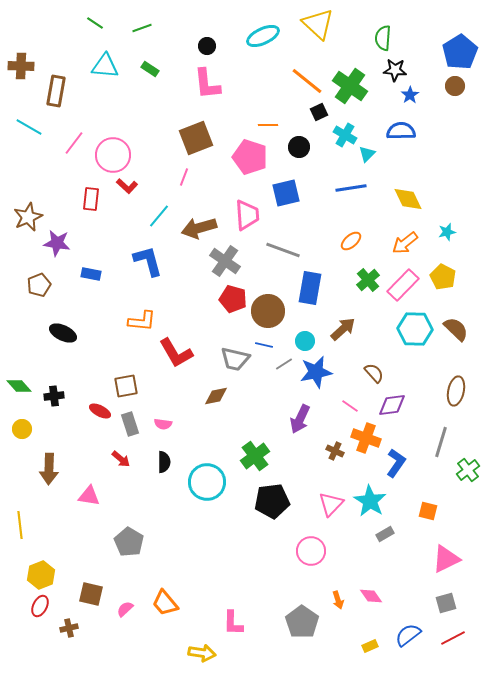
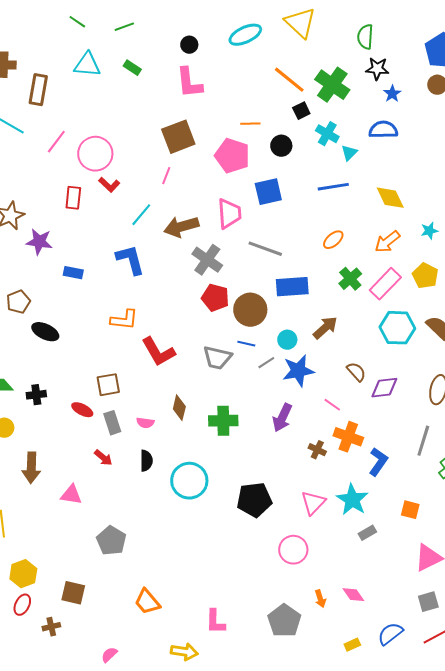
brown pentagon: (39, 285) -> (18, 302), moved
blue rectangle: (310, 288) -> (292, 287), turned 76
brown diamond: (216, 396) -> (179, 408), moved, turned -65
purple diamond: (392, 405) -> (384, 388), moved
green cross: (255, 456) -> (223, 421), moved, turned 36
pink semicircle: (125, 609) -> (109, 655), moved

